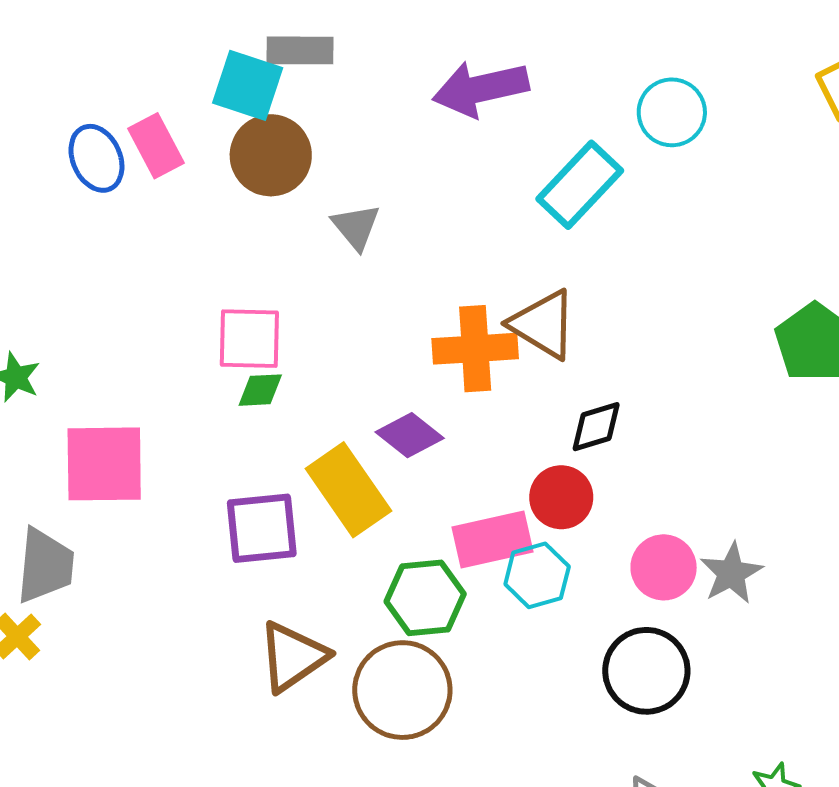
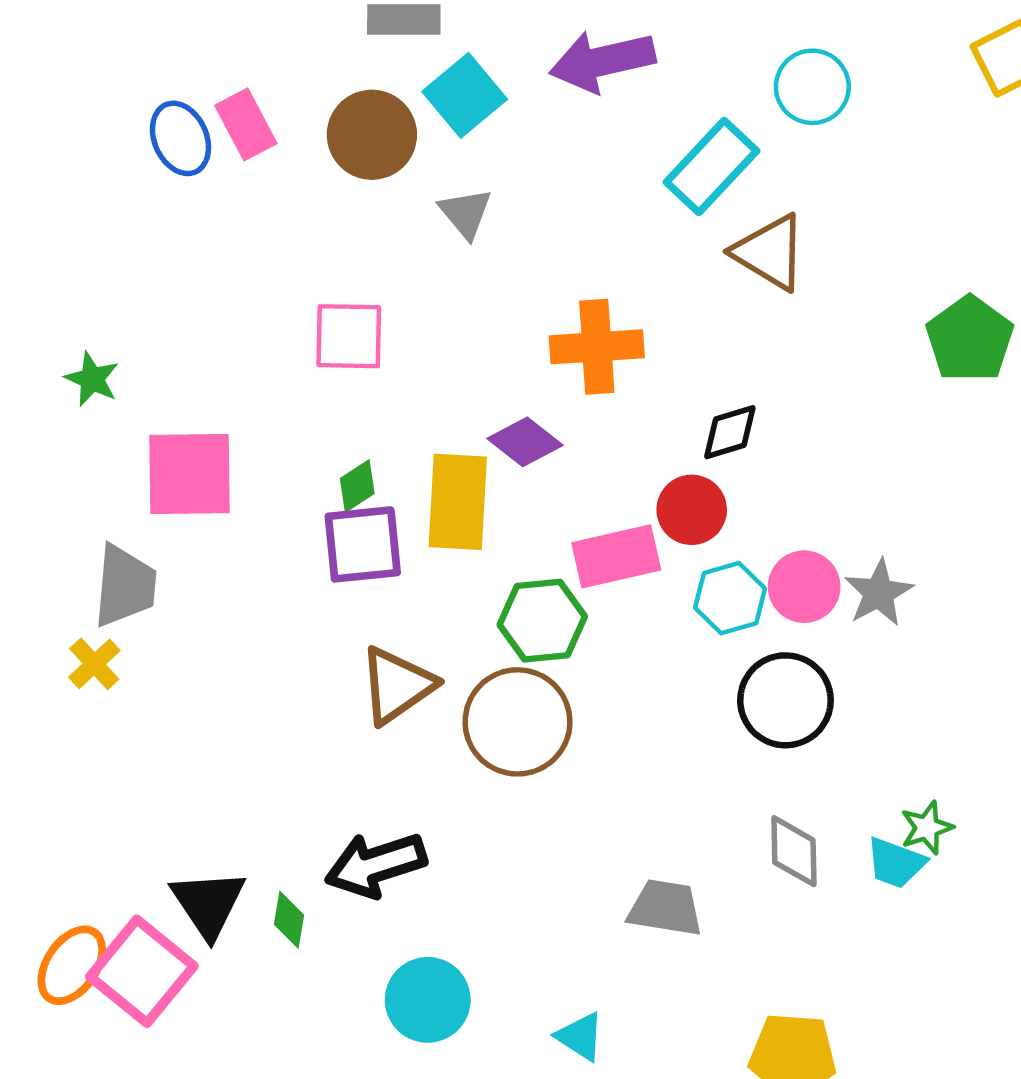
cyan square: (248, 85) -> (465, 95), moved, turned 32
brown triangle: (543, 324) -> (770, 252), moved
green diamond: (260, 390) -> (357, 486), moved, turned -30
yellow rectangle: (348, 490) -> (458, 502), turned 38
cyan hexagon: (537, 575) -> (730, 598), moved

